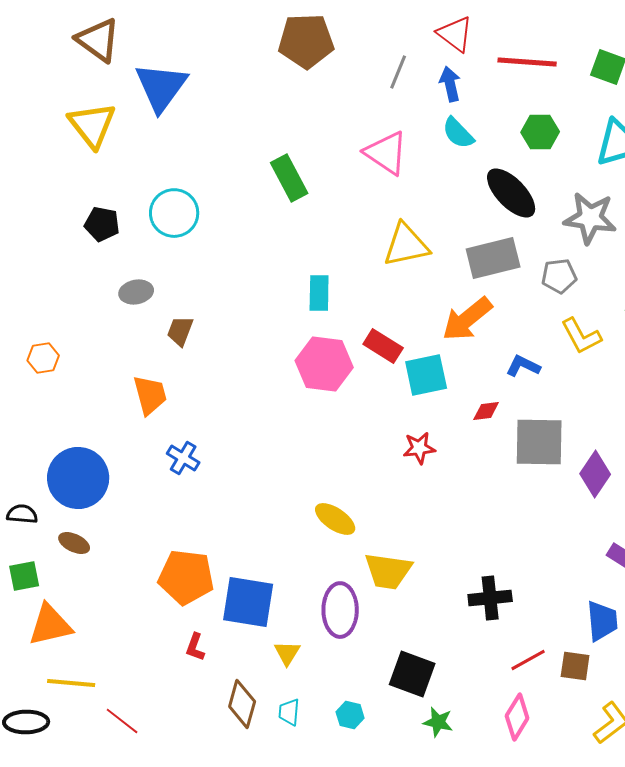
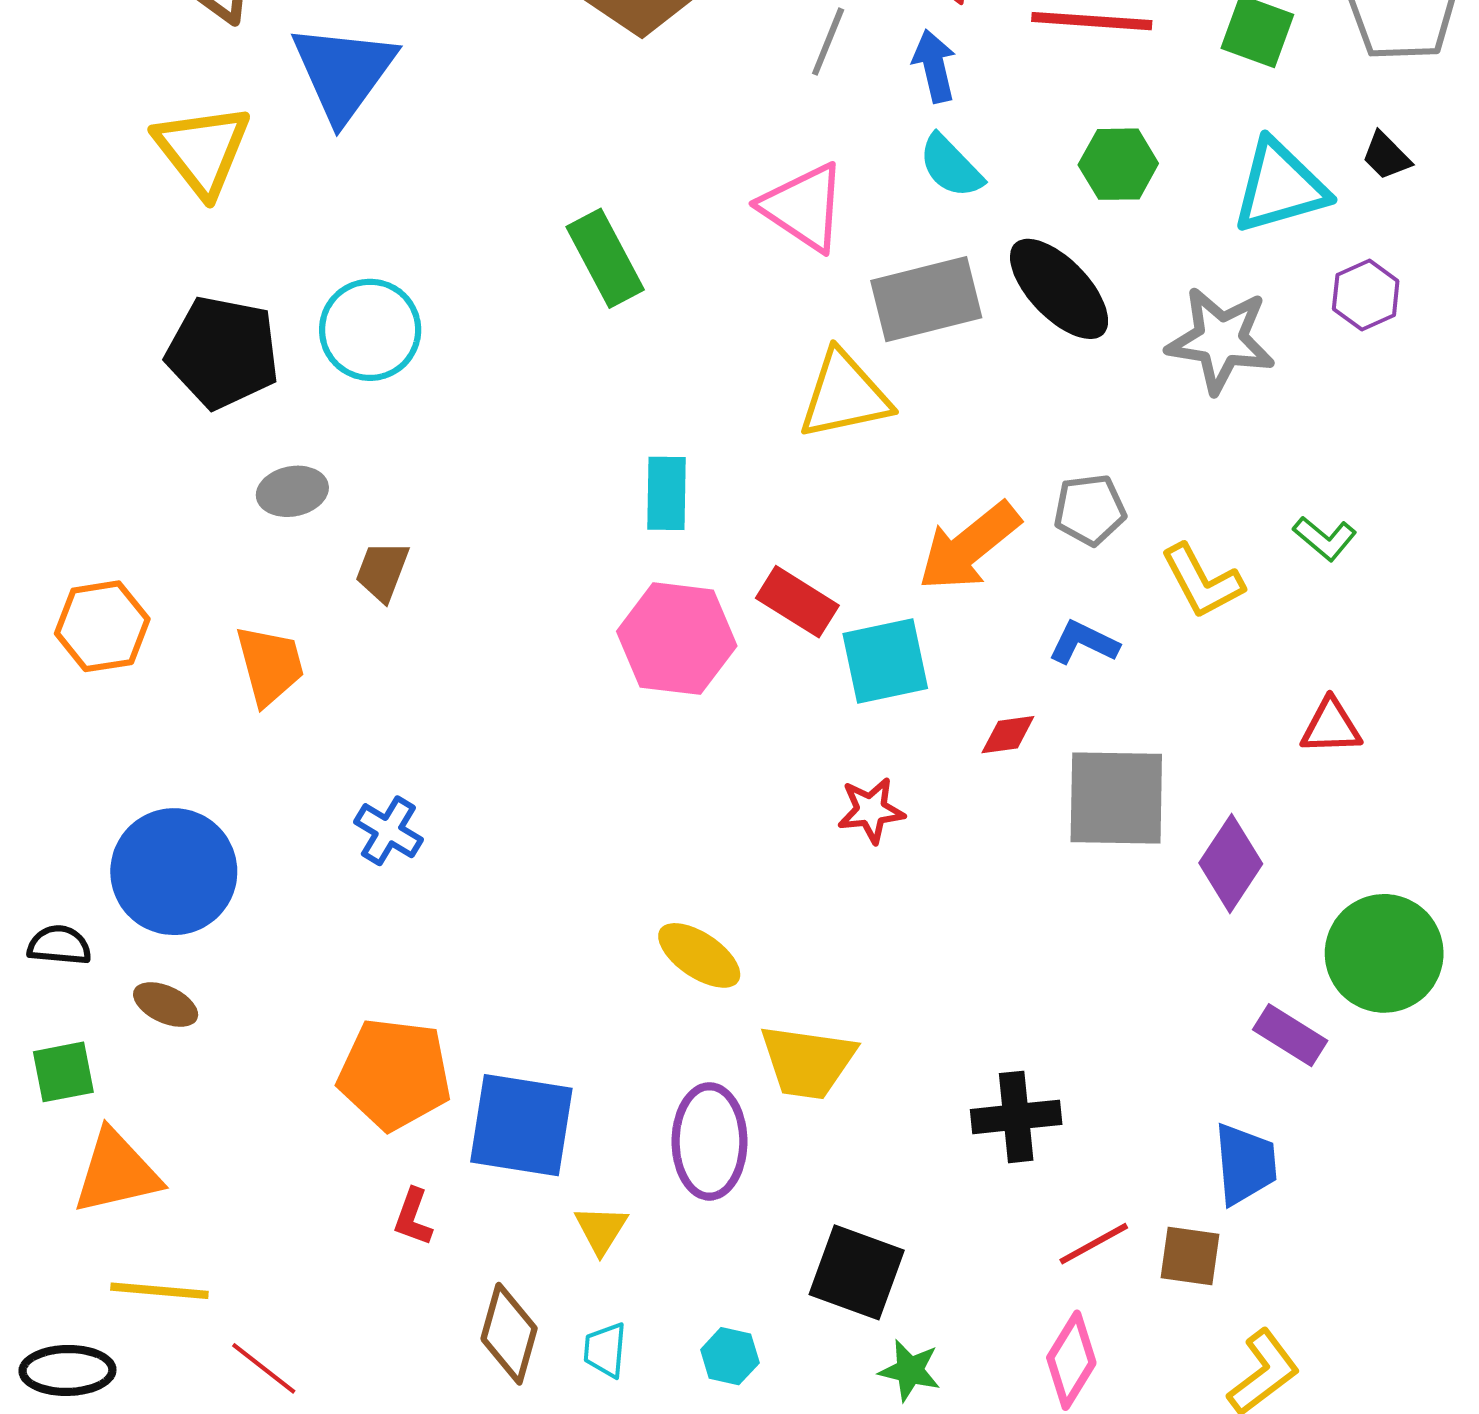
black pentagon: (102, 224) -> (223, 352), size x1.6
gray rectangle: (493, 258) -> (926, 299), moved
gray pentagon: (559, 276) -> (1090, 510), moved
orange hexagon: (43, 358) -> (102, 626), size x1.4
orange trapezoid: (150, 395) -> (270, 665), moved

